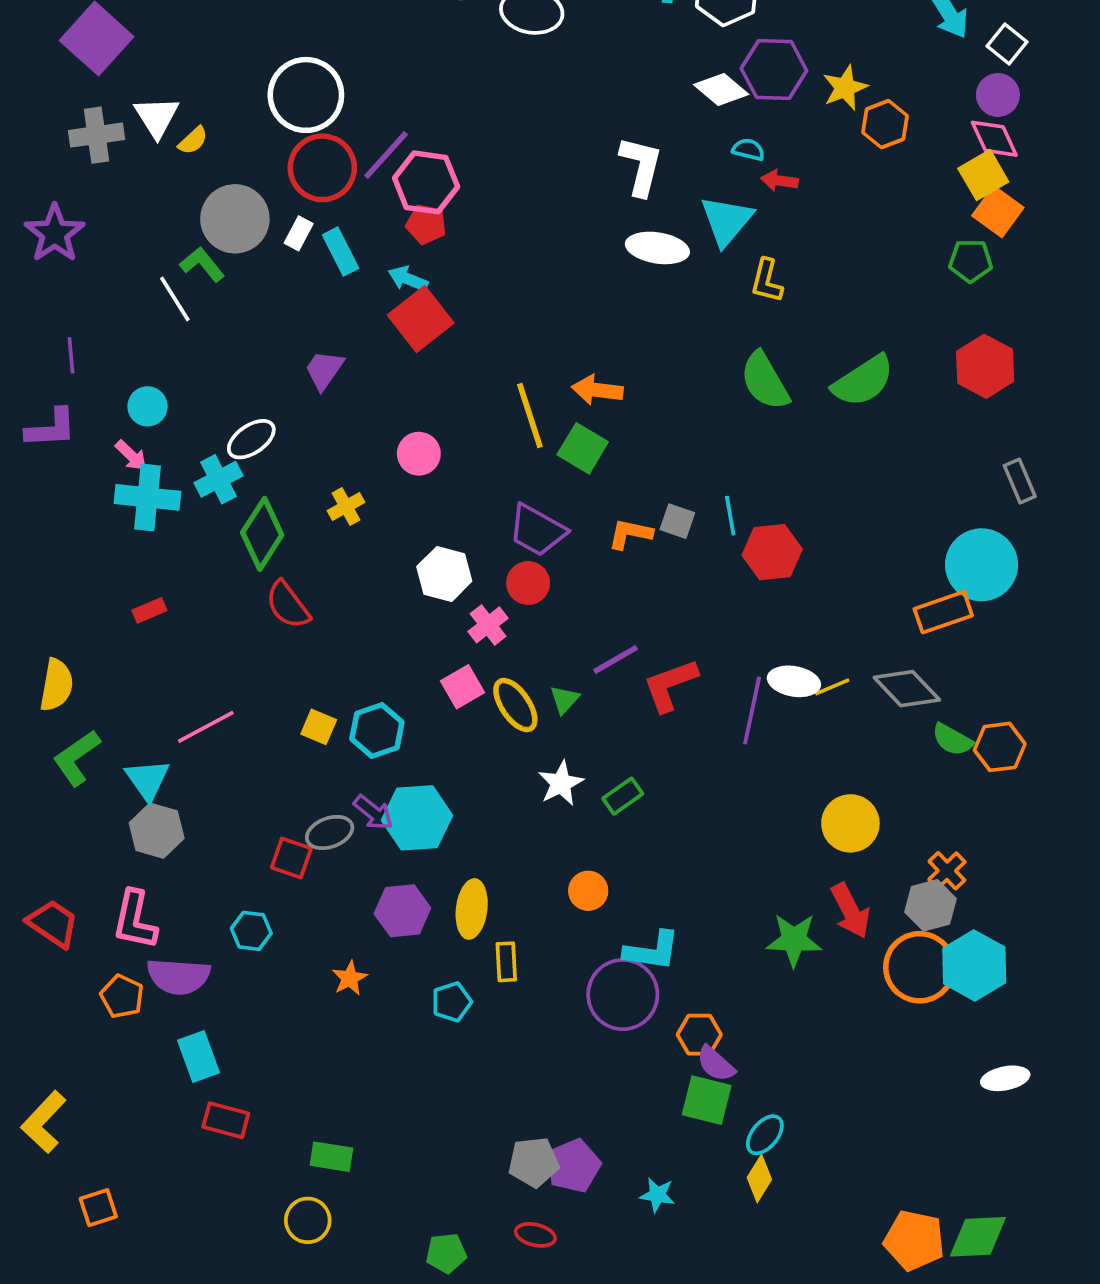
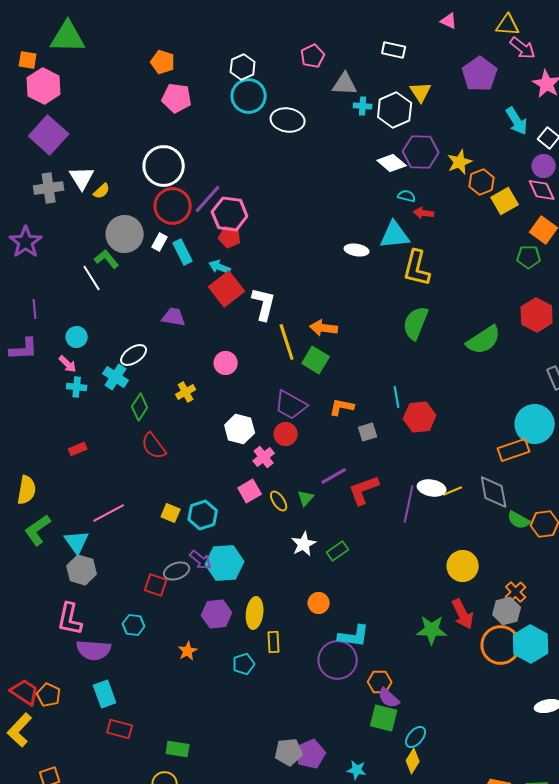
white L-shape: (641, 166) -> (264, 304), moved
yellow square: (983, 175) -> (505, 201), moved
cyan triangle: (727, 221) -> (395, 235), turned 44
white ellipse: (657, 248) -> (357, 250), size x0.7
yellow L-shape: (767, 281) -> (417, 268), size x1.5
purple trapezoid: (324, 370) -> (174, 317), turned 65
green semicircle: (765, 381) -> (416, 323), turned 52
green semicircle: (863, 381) -> (484, 340), moved
cyan cross: (219, 479) -> (116, 377), turned -30
cyan cross: (148, 497) -> (77, 387), size x0.6
gray square: (677, 521) -> (368, 432), moved, turned -36
green diamond: (262, 534) -> (140, 407), size x0.7
gray diamond: (907, 689) -> (494, 492), turned 33
yellow ellipse: (515, 705) -> (279, 501), size x0.7
red trapezoid: (53, 924) -> (25, 692), moved
orange pentagon: (122, 996) -> (49, 695), moved

